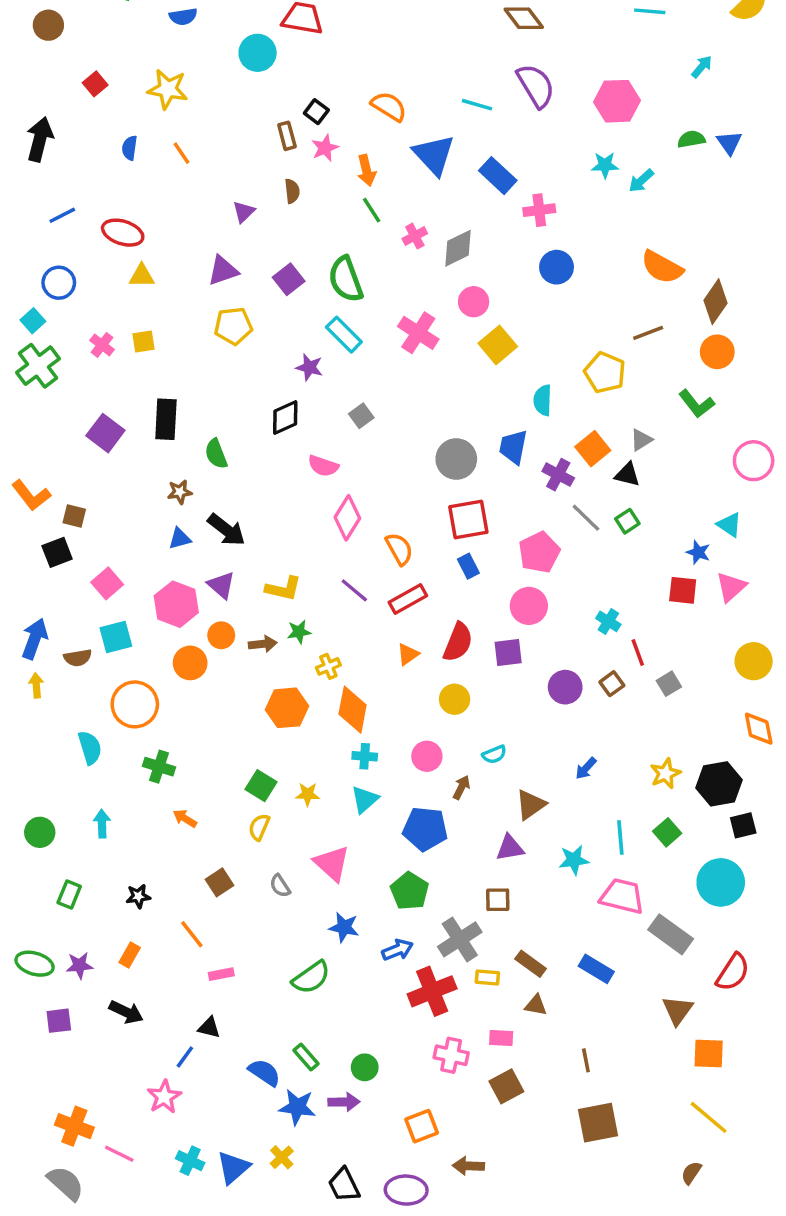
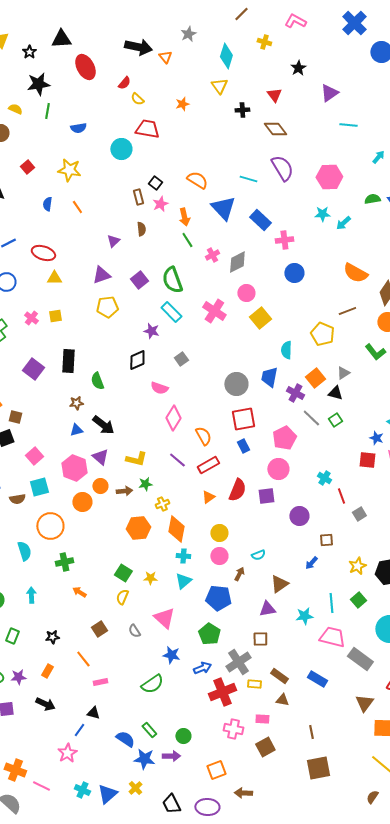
brown square: (612, 684) -> (326, 540), moved, turned 32
yellow circle: (455, 699) -> (219, 533), moved
green cross: (159, 767) -> (64, 562), turned -30

